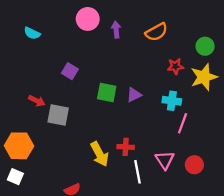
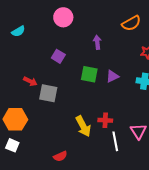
pink circle: (88, 19) -> (63, 17), moved
purple arrow: (116, 30) -> (97, 42), moved
cyan semicircle: (32, 33) -> (18, 31), moved, turned -56

